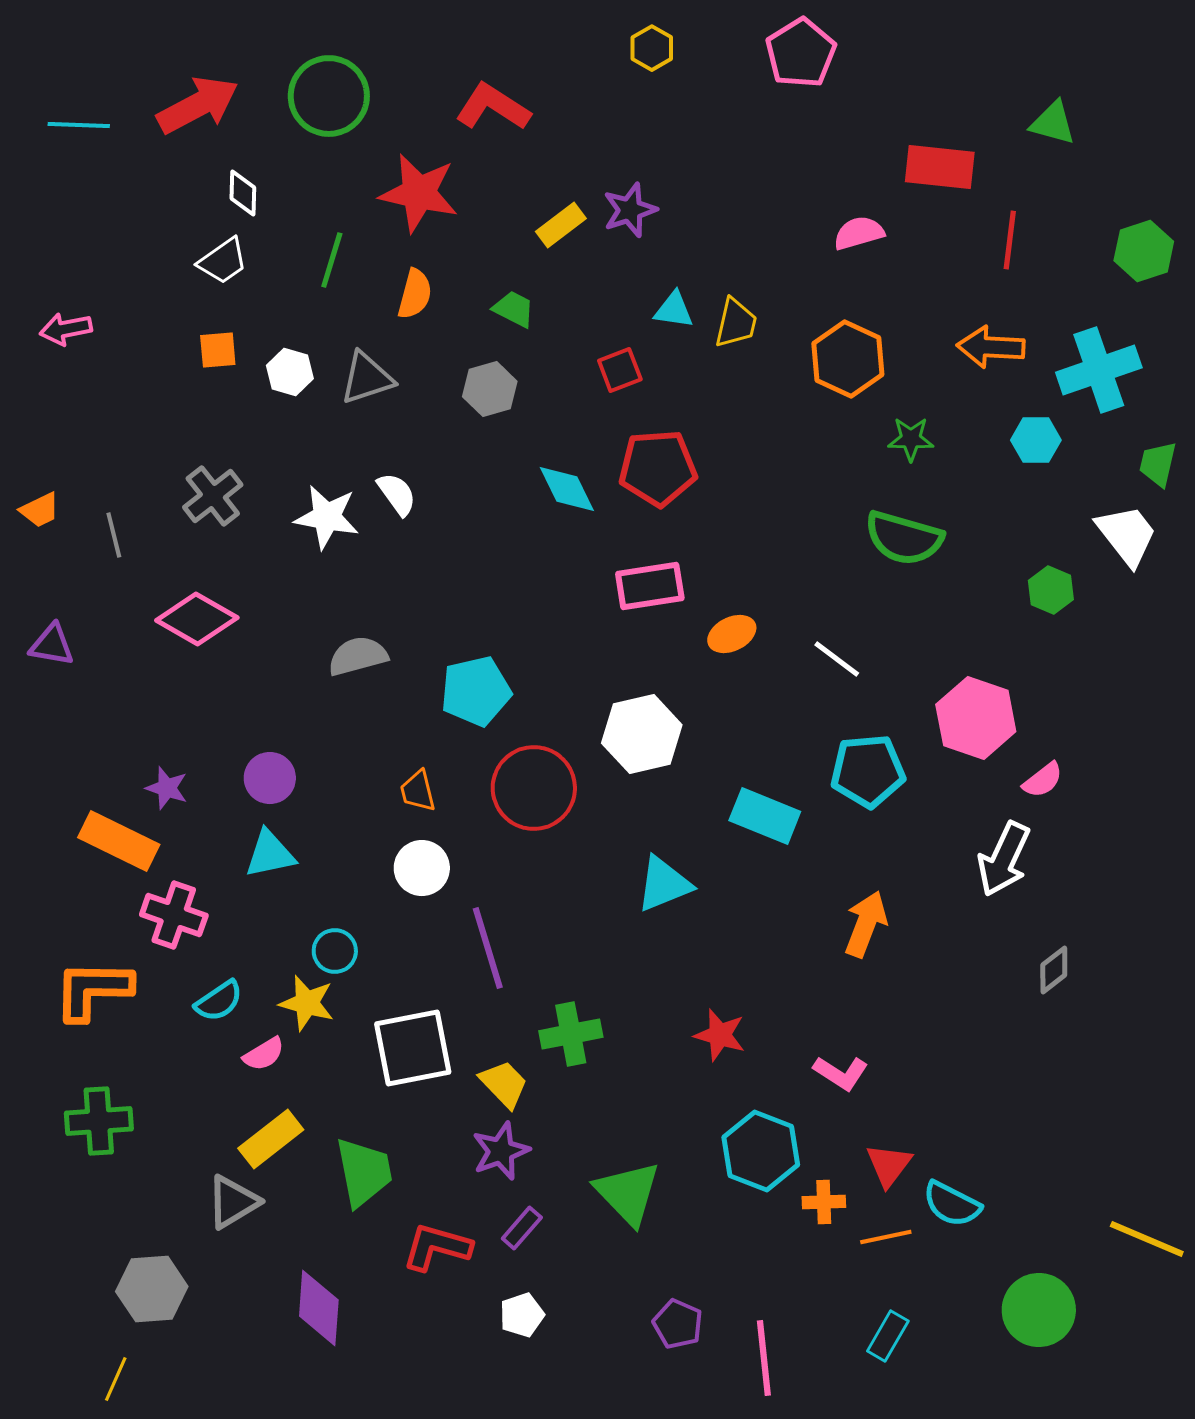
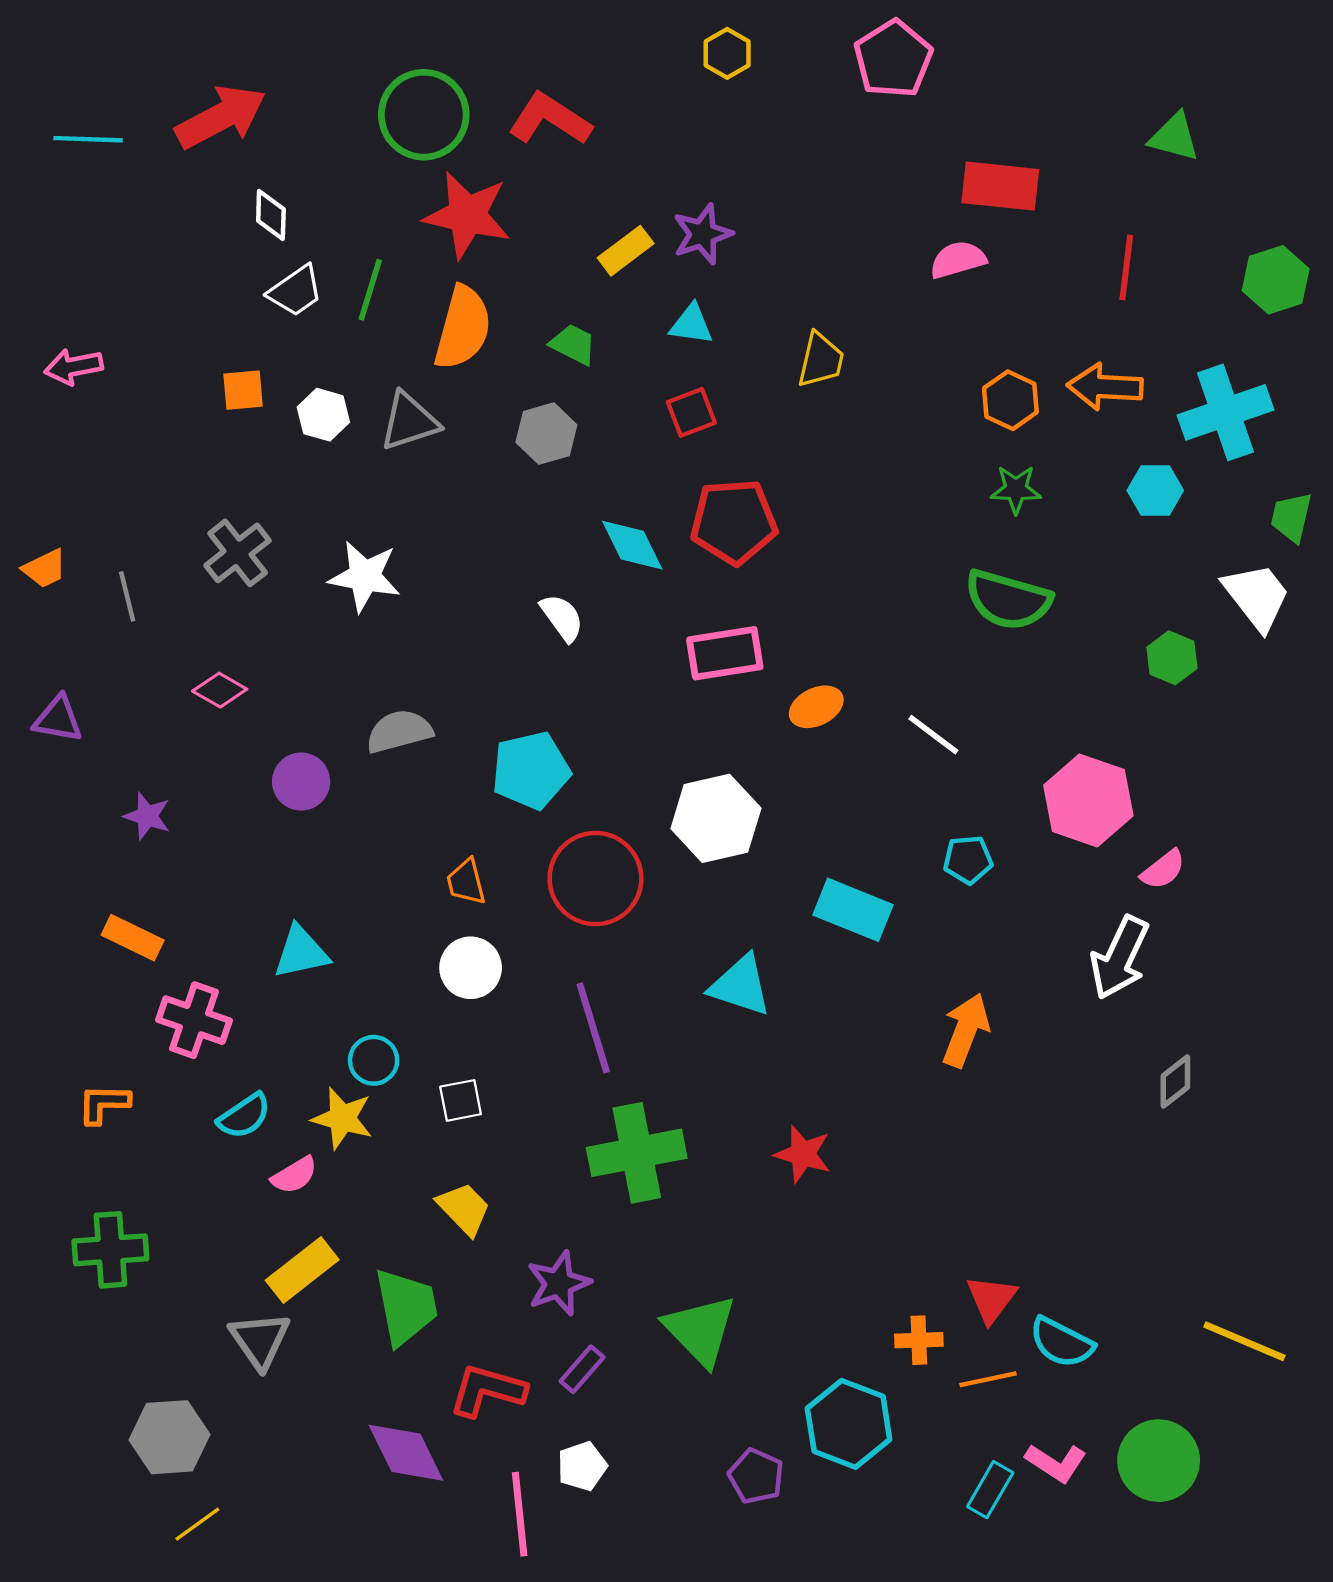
green circle: (329, 96) -> (424, 115), moved
red rectangle: (940, 167) -> (1000, 186), moved
white trapezoid: (223, 261) -> (296, 291), moved
orange semicircle: (415, 294) -> (463, 328), size x1.5
cyan triangle: (674, 310) -> (691, 324), moved
orange hexagon: (848, 359) -> (1010, 400), moved, size x0.7
white semicircle: (397, 494) -> (562, 618), moved
pink diamond: (197, 619) -> (220, 690), size x0.6
cyan pentagon: (868, 771) -> (968, 860), size x0.6
purple circle: (270, 778) -> (301, 782), moved
purple star: (167, 788) -> (147, 816), moved
orange rectangle: (119, 841) -> (133, 938), size x0.7
cyan triangle: (664, 884) -> (740, 986), turned 40
purple line: (488, 948) -> (593, 1028), moved
orange L-shape: (93, 990) -> (104, 1104), size x0.6
green cross: (571, 1034) -> (637, 1153), size x1.4
white square: (413, 1048) -> (461, 1100), moved, size x0.5
pink L-shape: (841, 1073) -> (1056, 1463), moved
yellow trapezoid: (504, 1084) -> (464, 1209), moved
cyan hexagon: (761, 1151) -> (849, 1424), moved
gray triangle: (233, 1202) -> (260, 1340), turned -34
yellow line: (1147, 1239) -> (1244, 1341), moved
purple diamond: (319, 1308) -> (406, 1453), moved, turned -30
pink line: (764, 1358) -> (520, 1514), moved
yellow line: (116, 1379) -> (197, 1524), moved, turned 30

